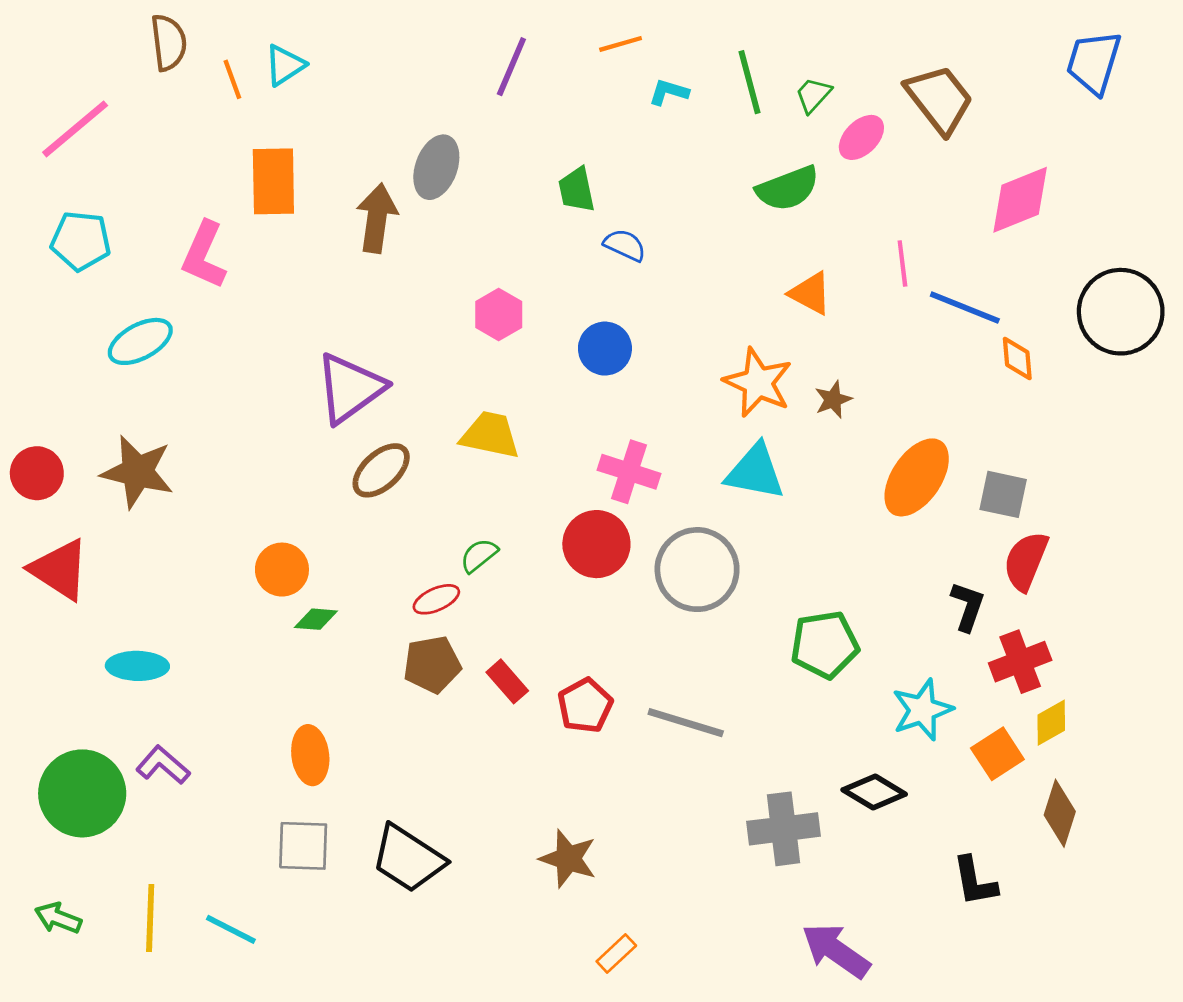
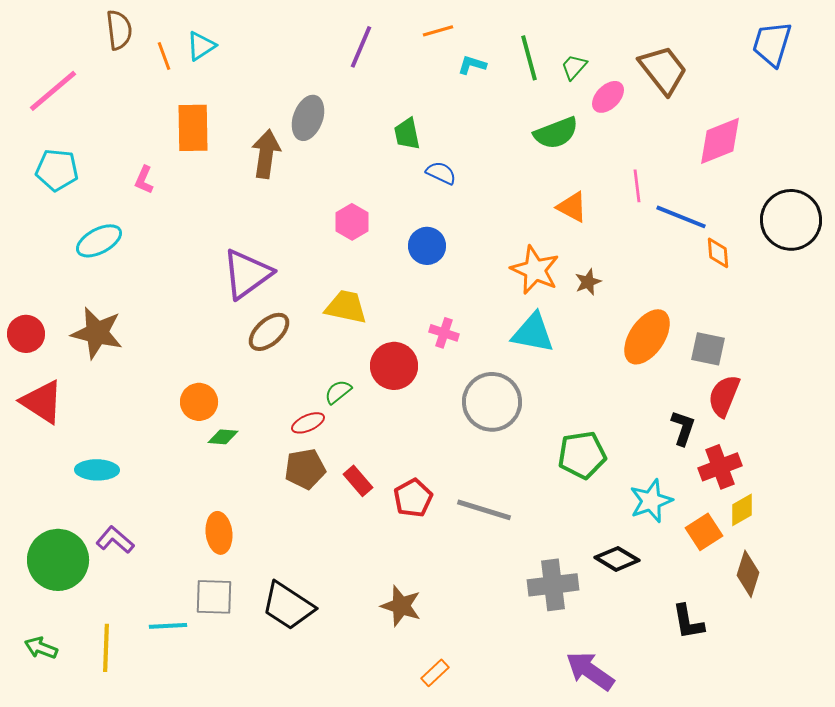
pink L-shape: (204, 255) -> (144, 180), size x0.6
pink cross: (629, 472) -> (444, 333), size x0.7
red circle: (596, 544) -> (394, 366), moved
cyan line: (231, 929) -> (168, 626), moved, turned -30

